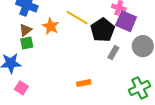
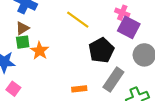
orange star: (51, 26) -> (40, 51), moved
black pentagon: (103, 30) -> (101, 50), moved
gray rectangle: (113, 53) -> (113, 80), moved, size x1.6

